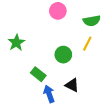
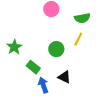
green star: (16, 43) -> (14, 47), moved

